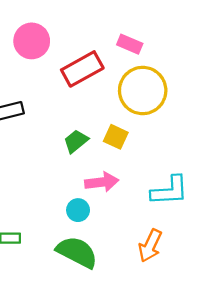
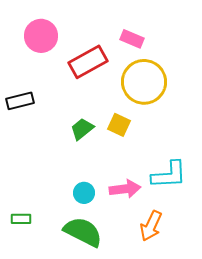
pink arrow: (102, 182) -> (125, 189), moved

